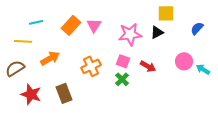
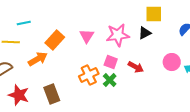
orange rectangle: (71, 25) -> (55, 40), moved
pink triangle: (94, 25) -> (87, 36), moved
orange cross: (91, 66) -> (89, 75), moved

